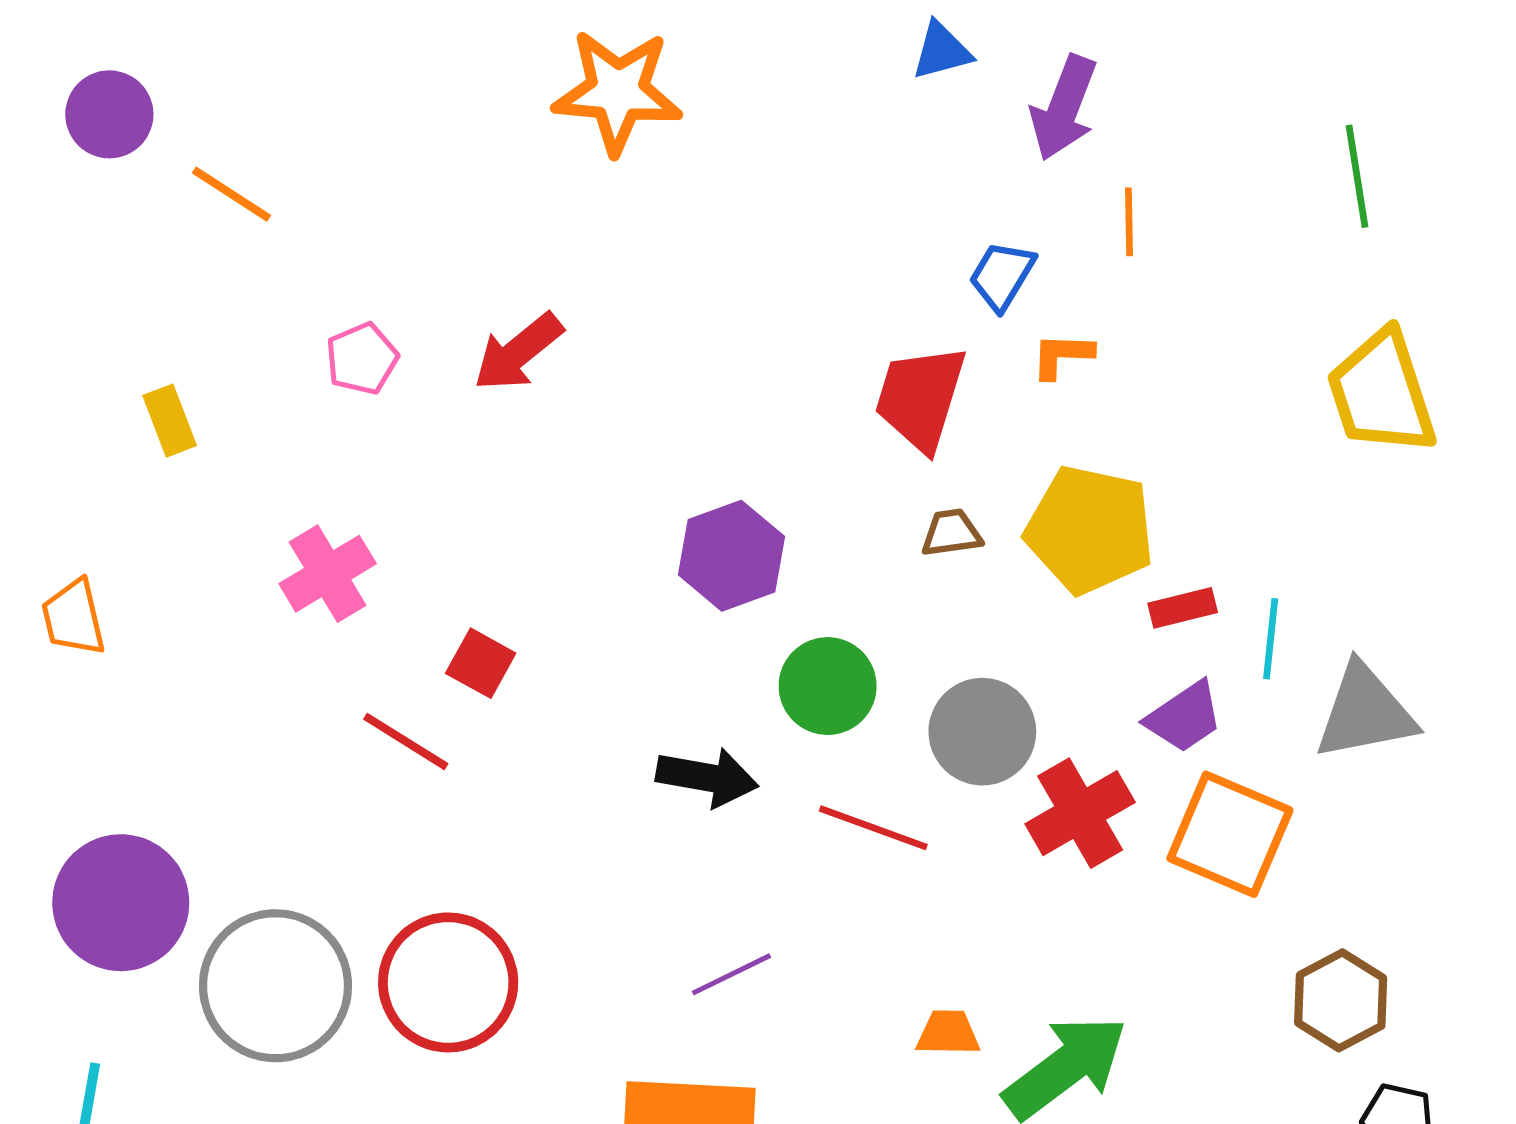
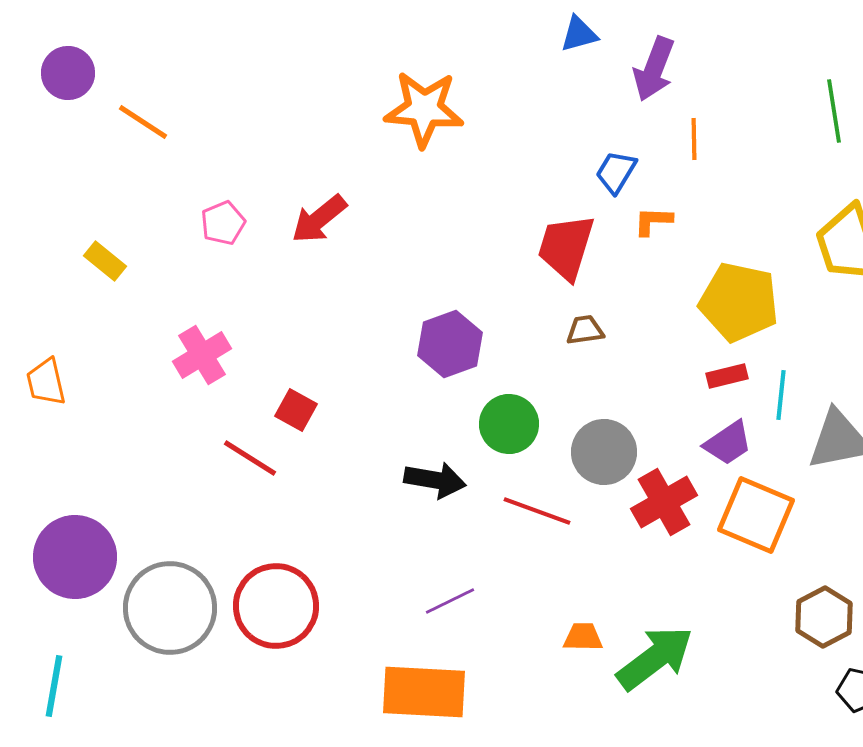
orange star: (618, 92) -> (424, 109), moved
yellow rectangle: (170, 421) -> (105, 261), turned -30
yellow pentagon: (1090, 530) -> (739, 302), moved

